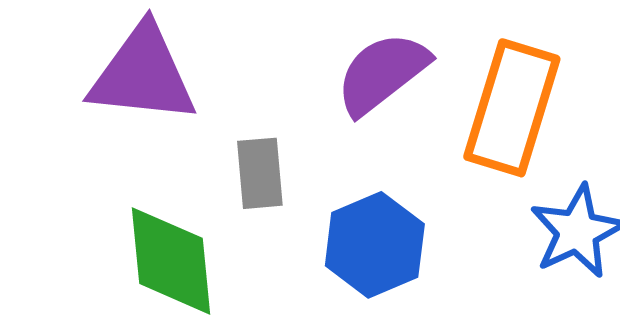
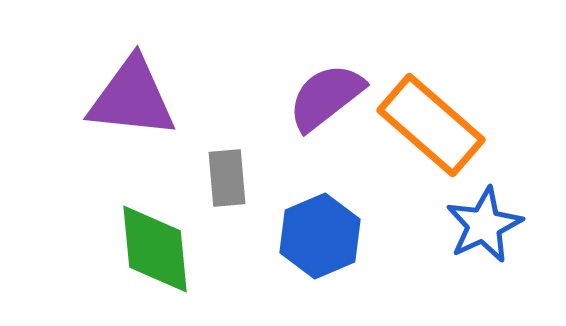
orange rectangle: (512, 108) -> (431, 125), turned -66

